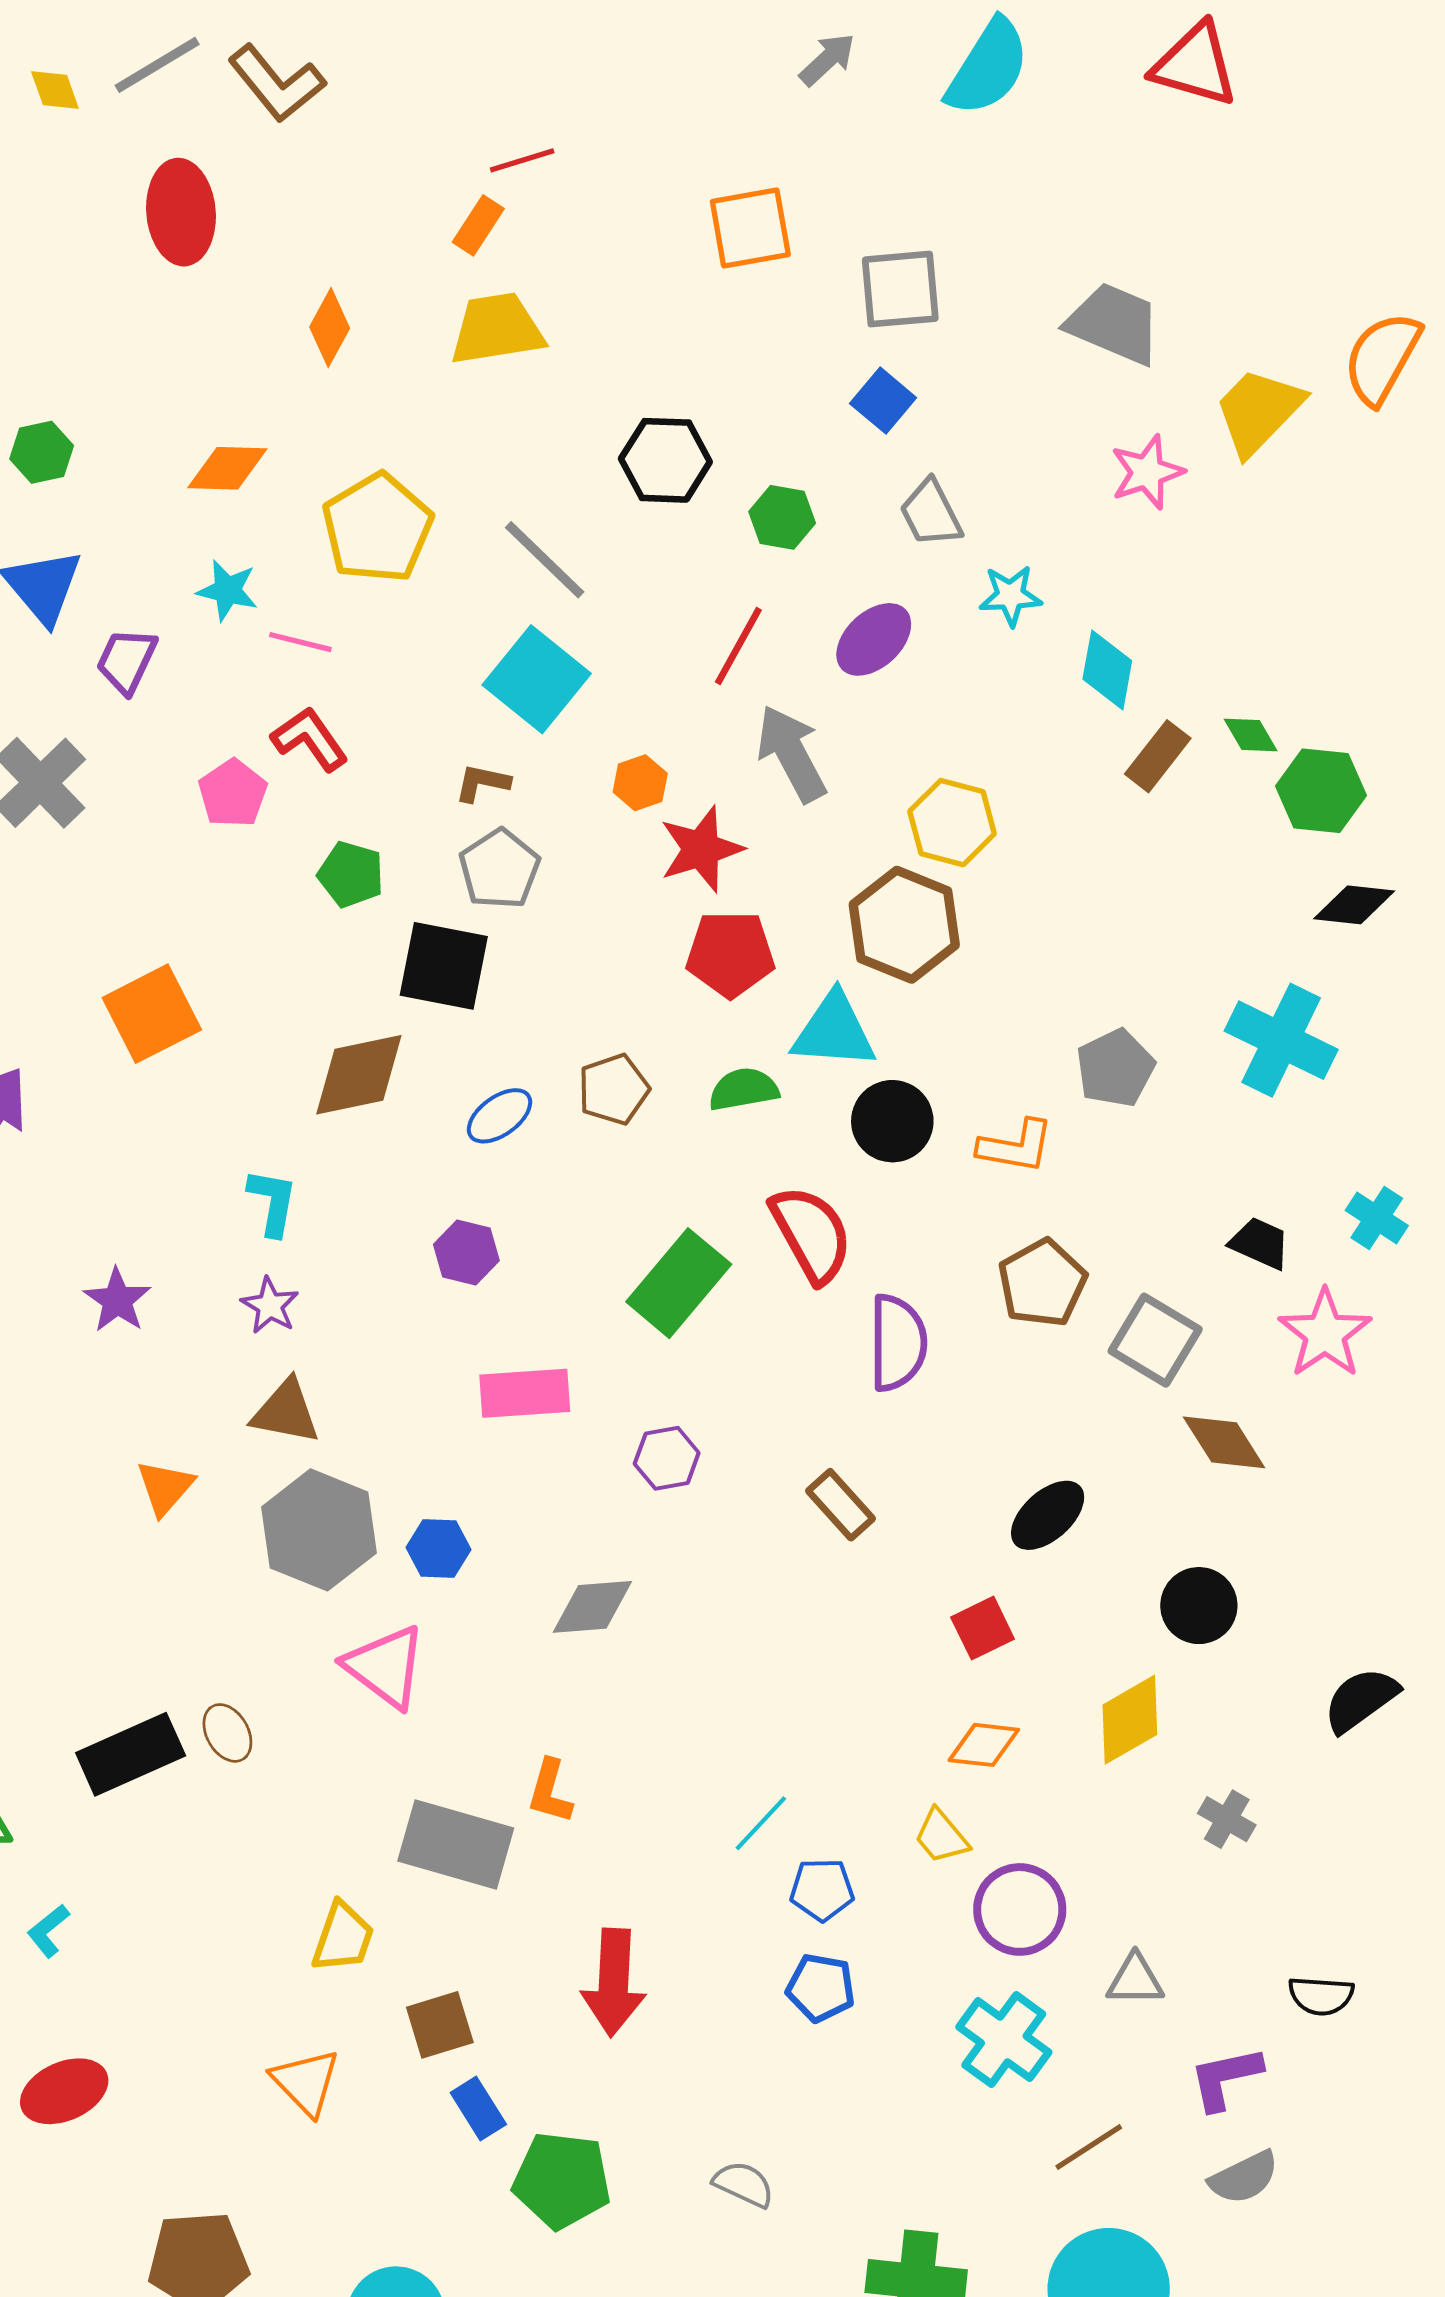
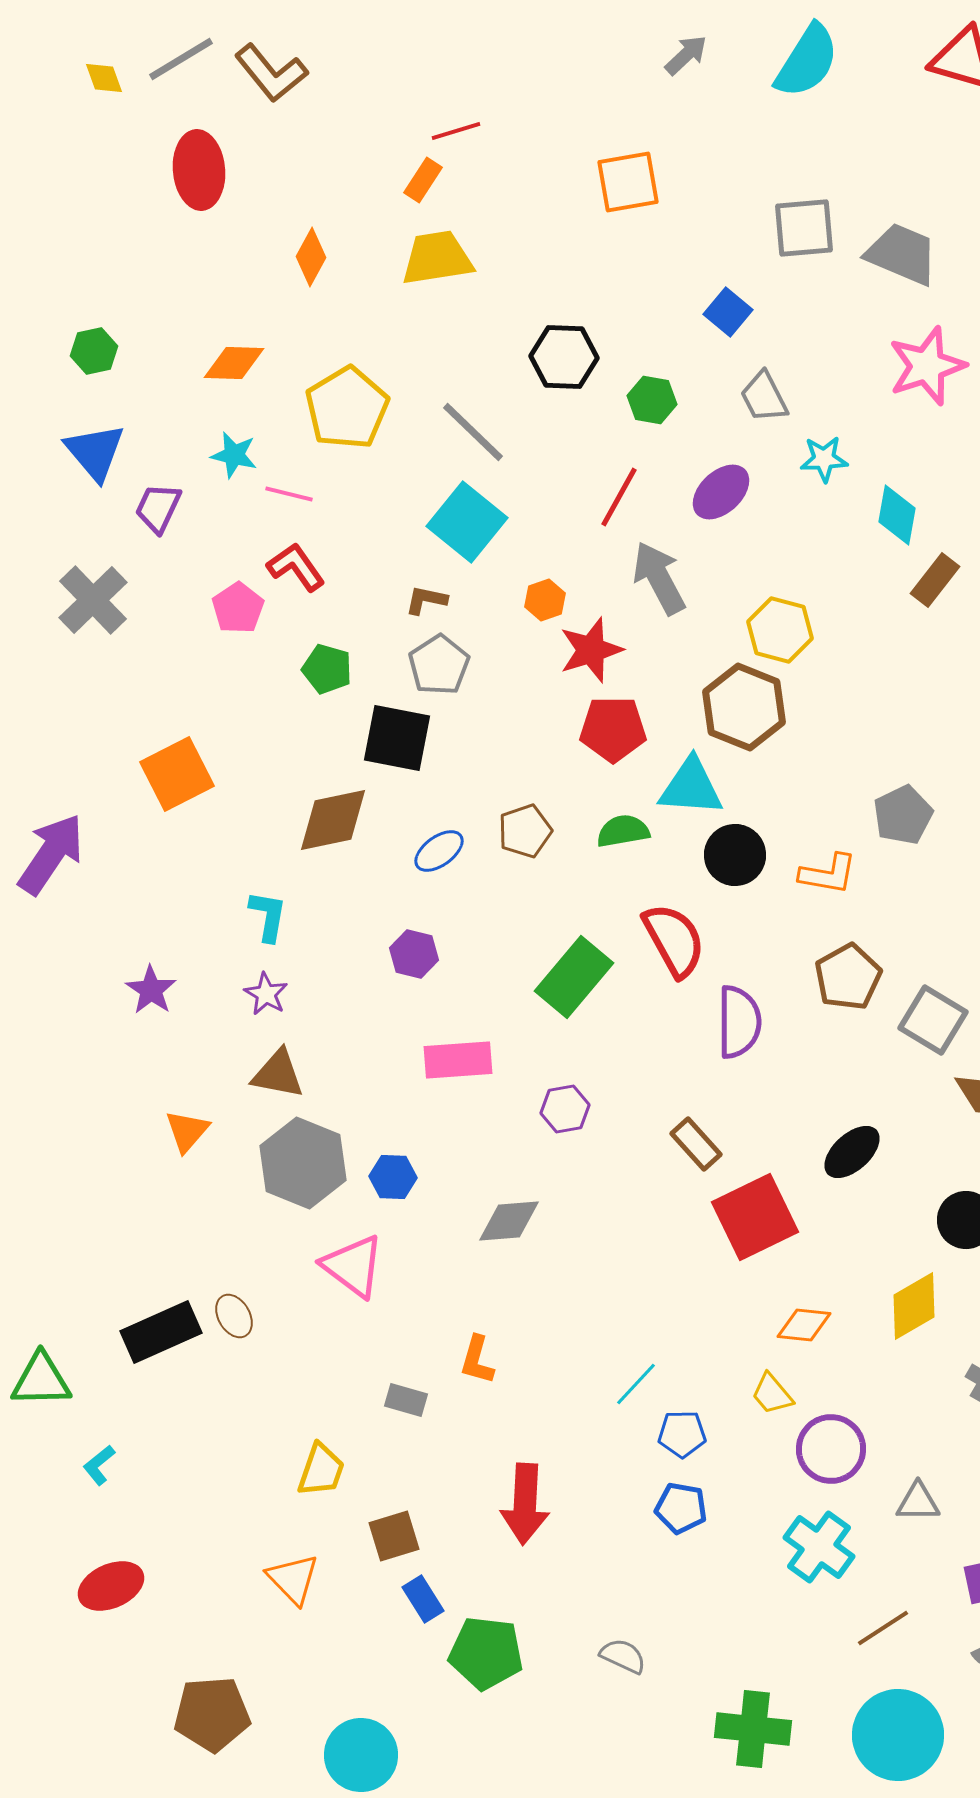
gray square: (900, 289) -> (804, 228), moved
pink star: (1147, 472) -> (927, 366), size x1.4
red square: (983, 1628) -> (755, 1217), moved, size x1.8
gray rectangle: (456, 1844) -> (406, 1400), size x0.5

